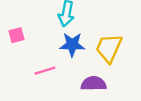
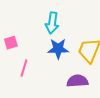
pink line: (45, 71) -> (24, 68), moved, turned -54

